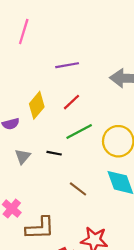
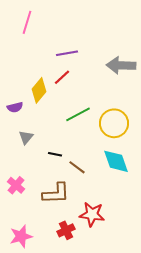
red line: (71, 102) -> (62, 77), moved
black line: (54, 153) -> (55, 154), moved
brown L-shape: (40, 228) -> (56, 193), moved

